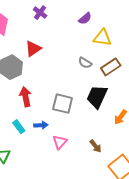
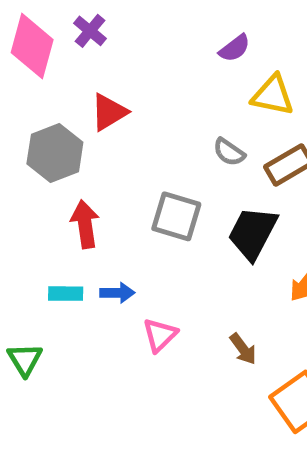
purple cross: (40, 13) -> (90, 31), moved
gray square: (63, 104) -> (176, 216), moved
cyan rectangle: (19, 127) -> (66, 294), turned -56

